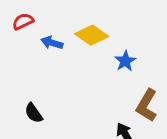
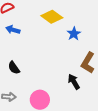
blue arrow: (52, 43) -> (13, 30), moved

